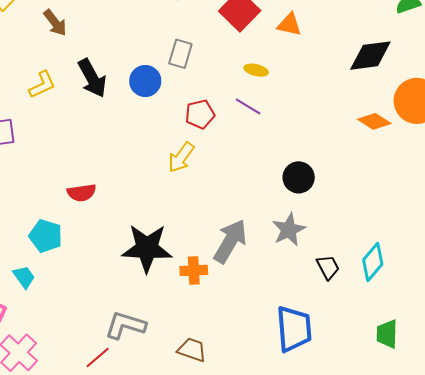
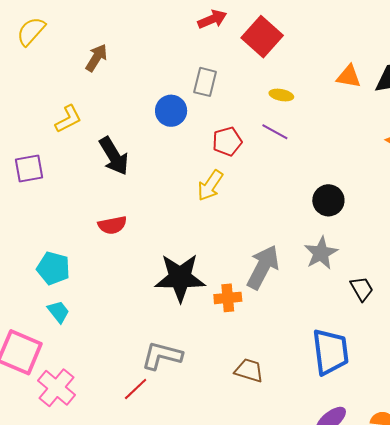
brown arrow: (55, 23) -> (96, 58), moved, turned -108
orange triangle: (289, 24) -> (349, 76), moved
black arrow: (92, 78) -> (114, 156), moved
cyan pentagon: (46, 236) -> (53, 268), moved
brown trapezoid: (192, 350) -> (249, 370), moved

